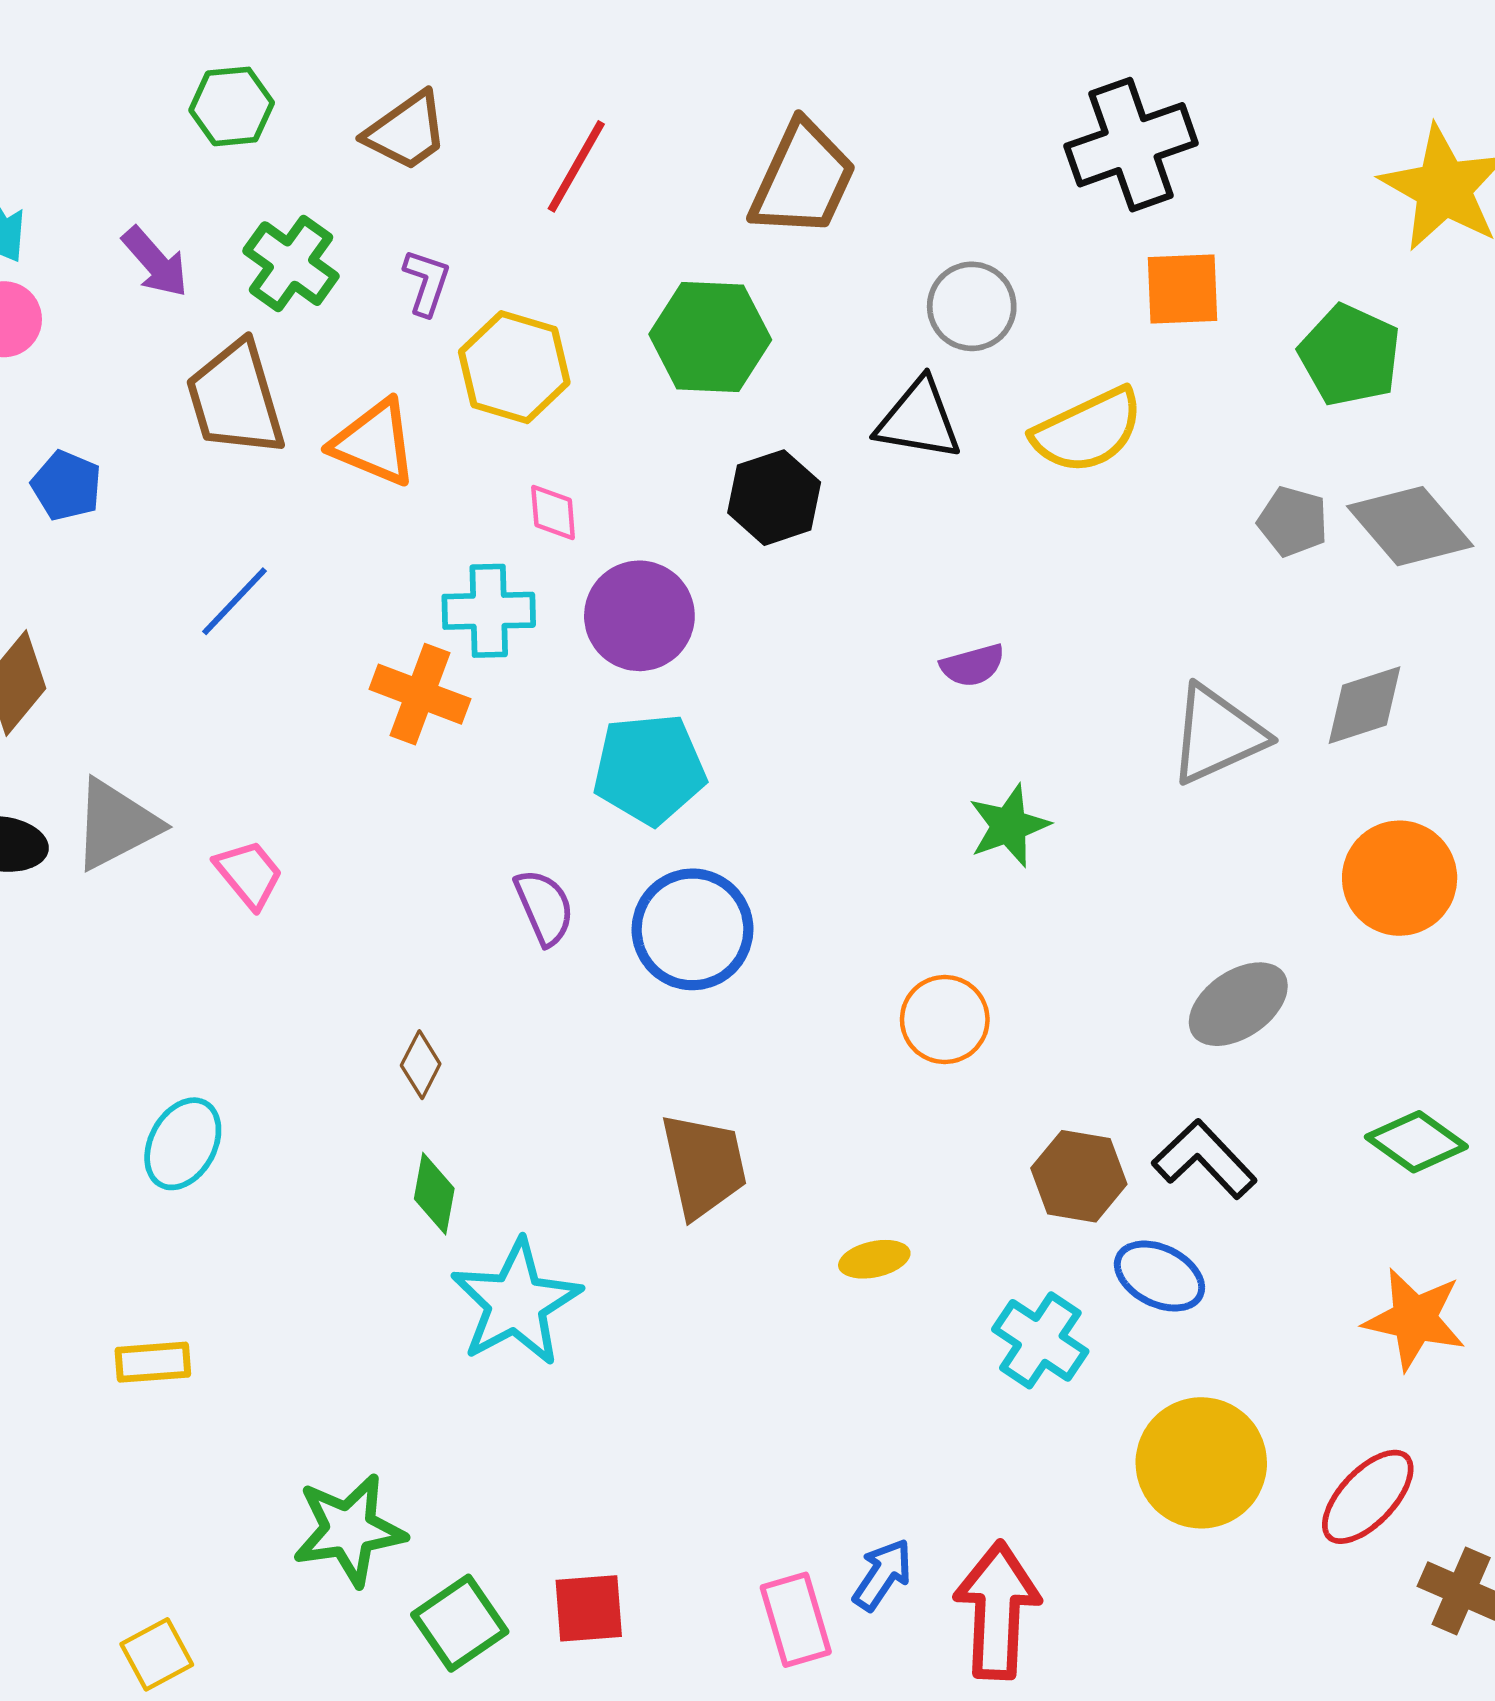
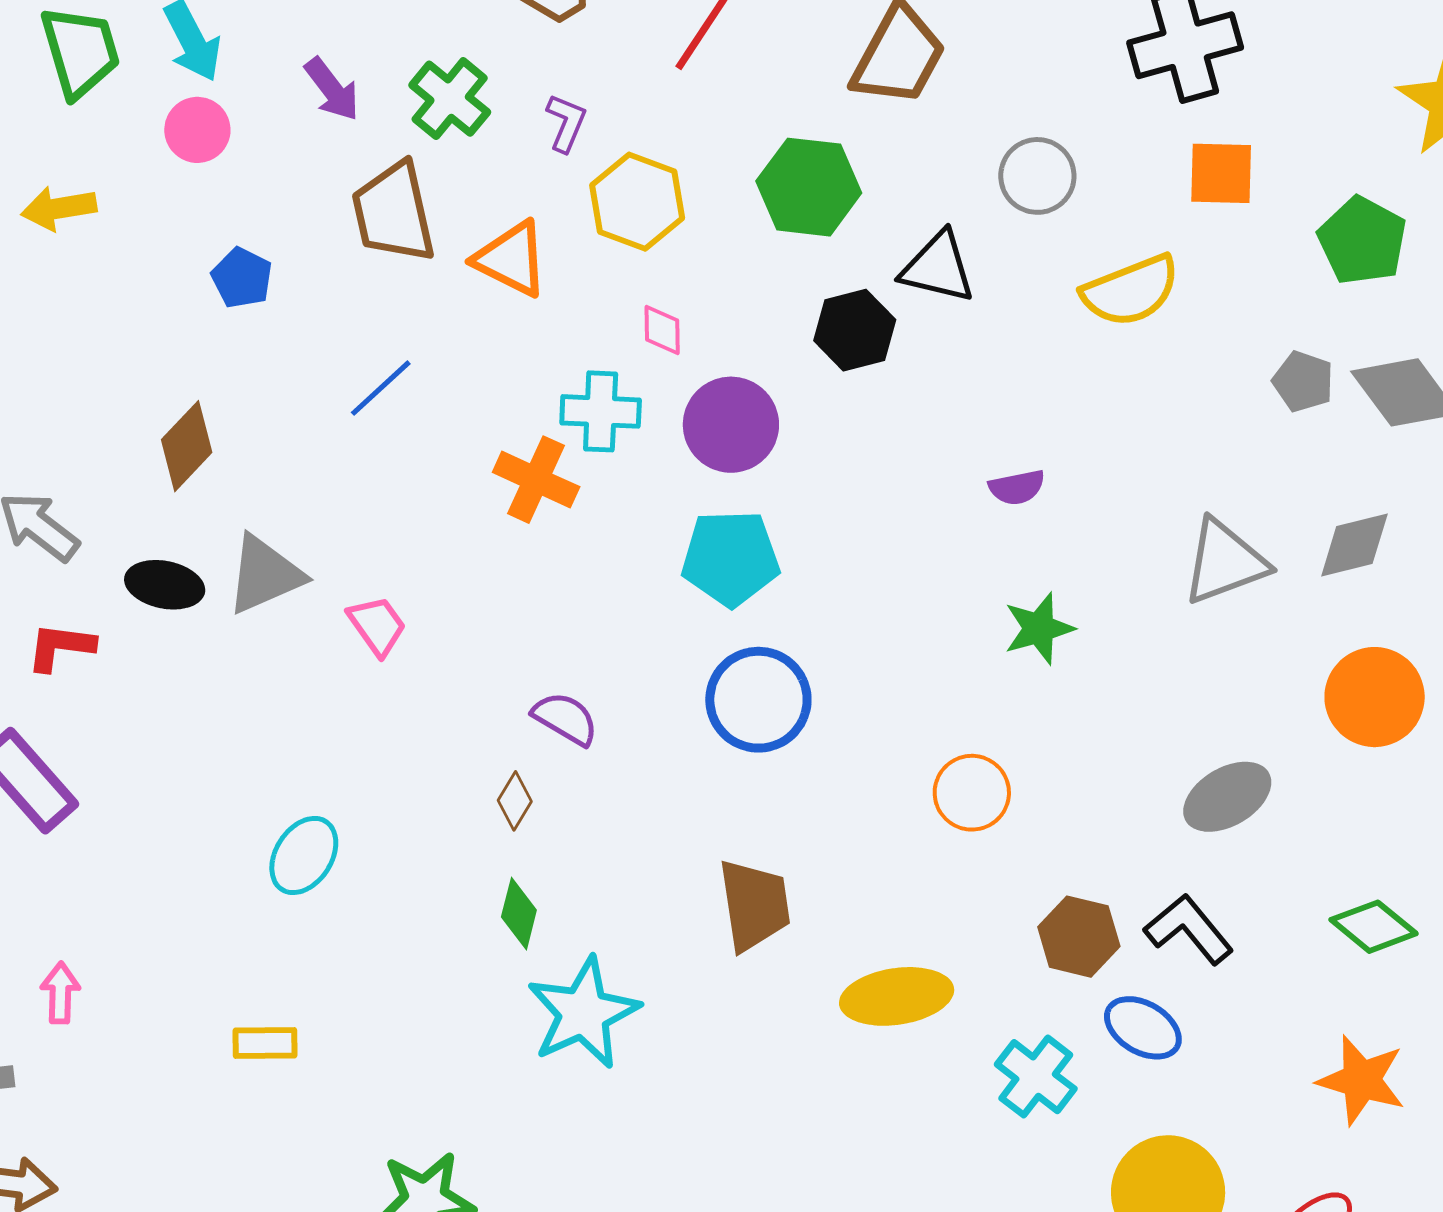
black triangle: (919, 420) -> (938, 267), moved
purple semicircle: (544, 907) -> (565, 719), moved, turned -40
yellow ellipse: (874, 1259) -> (897, 996), size x1.8

